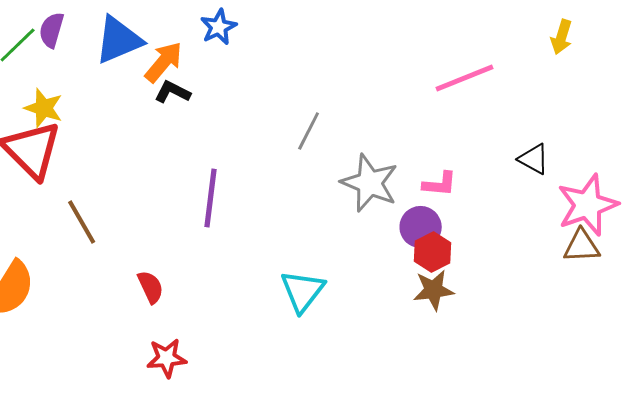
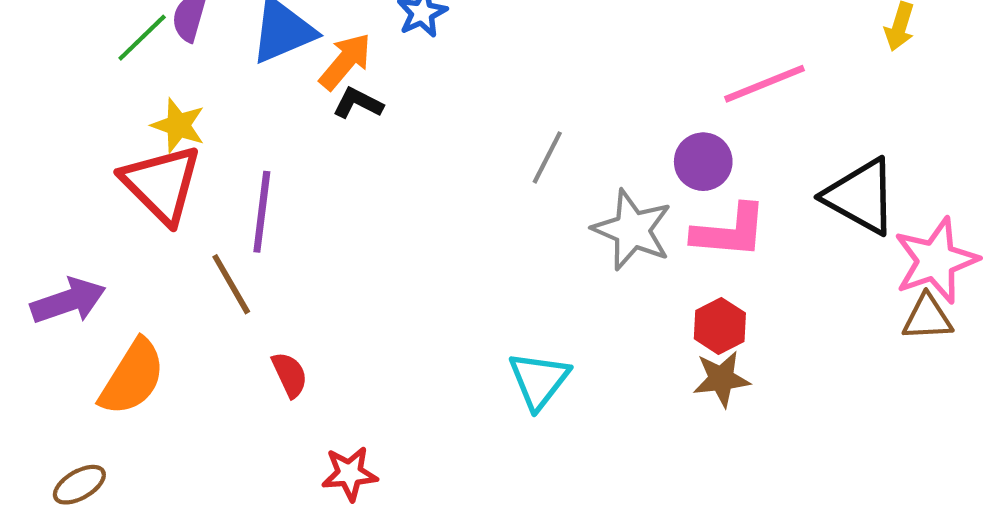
black triangle: (534, 159) -> (861, 196), size x1.8
pink L-shape: (440, 184) -> (730, 231), size x1.6
purple line: (211, 198) -> (262, 212), moved
purple circle: (421, 227) -> (703, 162), moved
red semicircle: (151, 287) -> (290, 375), moved

